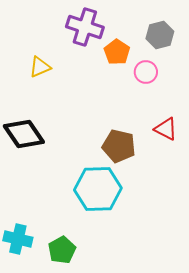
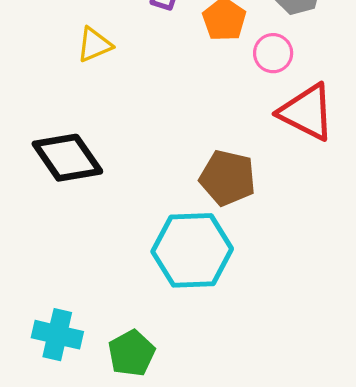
red triangle: (166, 129) -> (307, 112), moved, size x1.5

